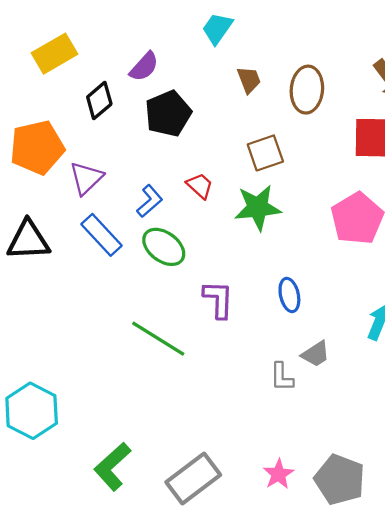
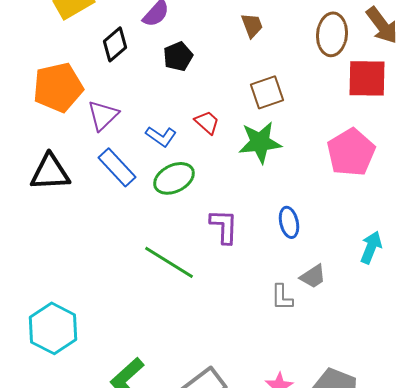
brown ellipse: (307, 90) -> (332, 34), moved
black pentagon: (168, 114) -> (178, 56), size x0.7
blue L-shape: (150, 201) -> (161, 136), turned 76
green ellipse: (164, 247) -> (174, 178), turned -63

